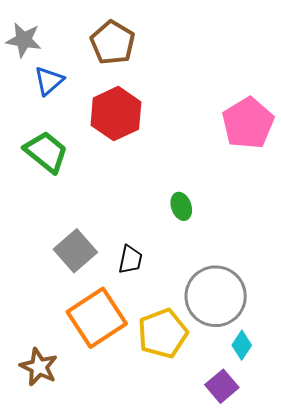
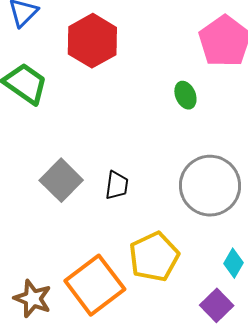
green ellipse: (181, 206) -> (185, 95), moved
gray circle: (216, 296) -> (210, 186), moved
orange square: (97, 318) -> (95, 285), moved

